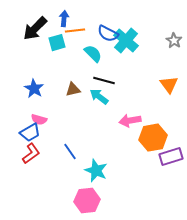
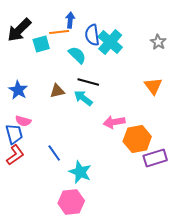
blue arrow: (64, 19) -> (70, 20), moved
blue semicircle: (108, 34) -> (92, 35), turned 55
blue trapezoid: (30, 133) -> (14, 134), turned -75

